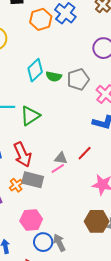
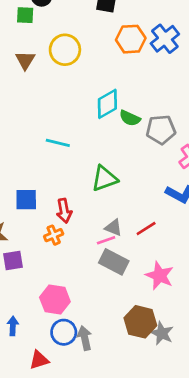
green triangle: (30, 116) -> (104, 179), moved
red arrow: (22, 155) -> (64, 211), size x0.7
gray rectangle: (33, 180) -> (114, 262), moved
orange cross: (16, 185) -> (54, 235), moved

